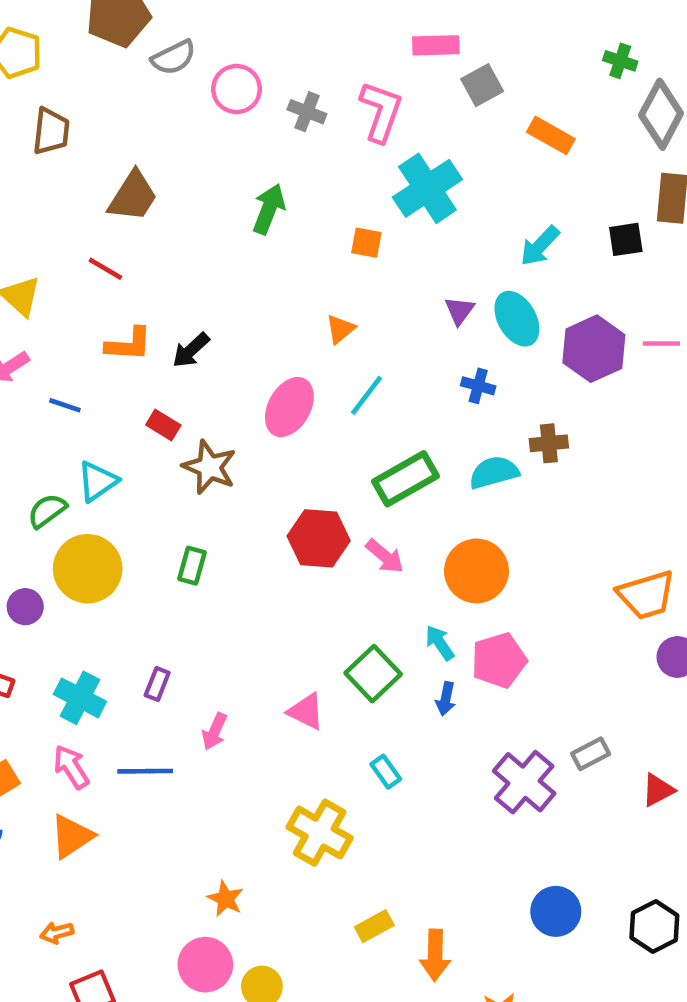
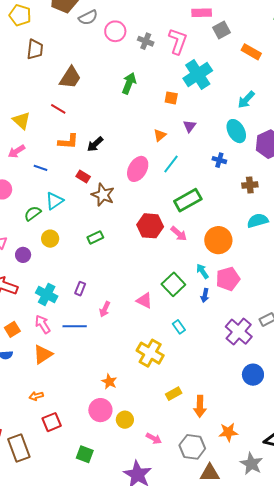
purple triangle: (460, 311) -> (189, 126), moved
cyan semicircle: (494, 472) -> (258, 221), moved
green rectangle: (192, 566) -> (95, 237), turned 49
yellow circle: (88, 569) -> (50, 239), size x0.6
blue circle: (556, 911) -> (253, 375), moved

